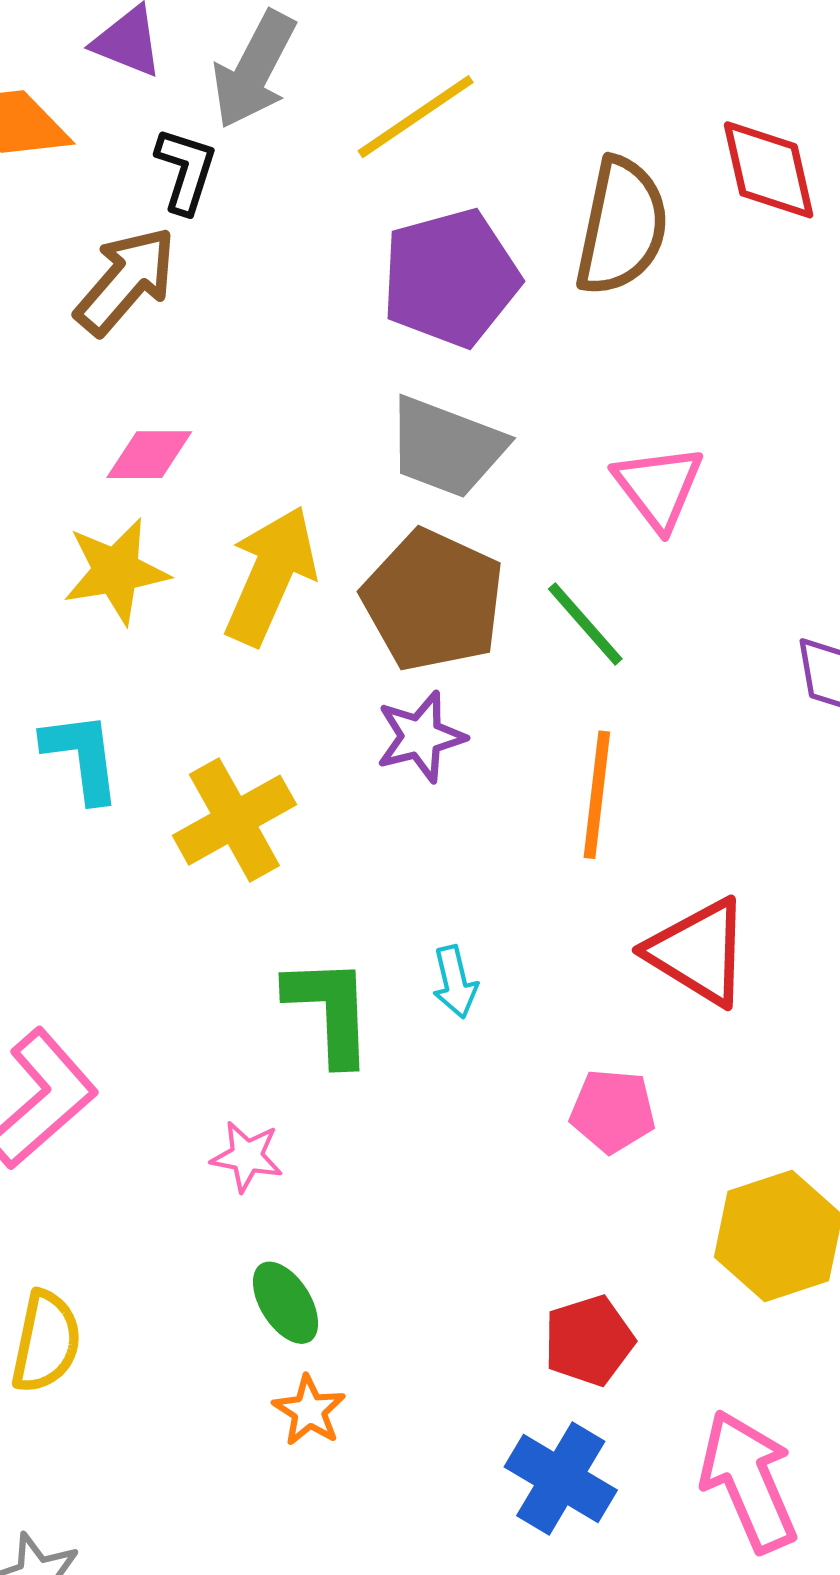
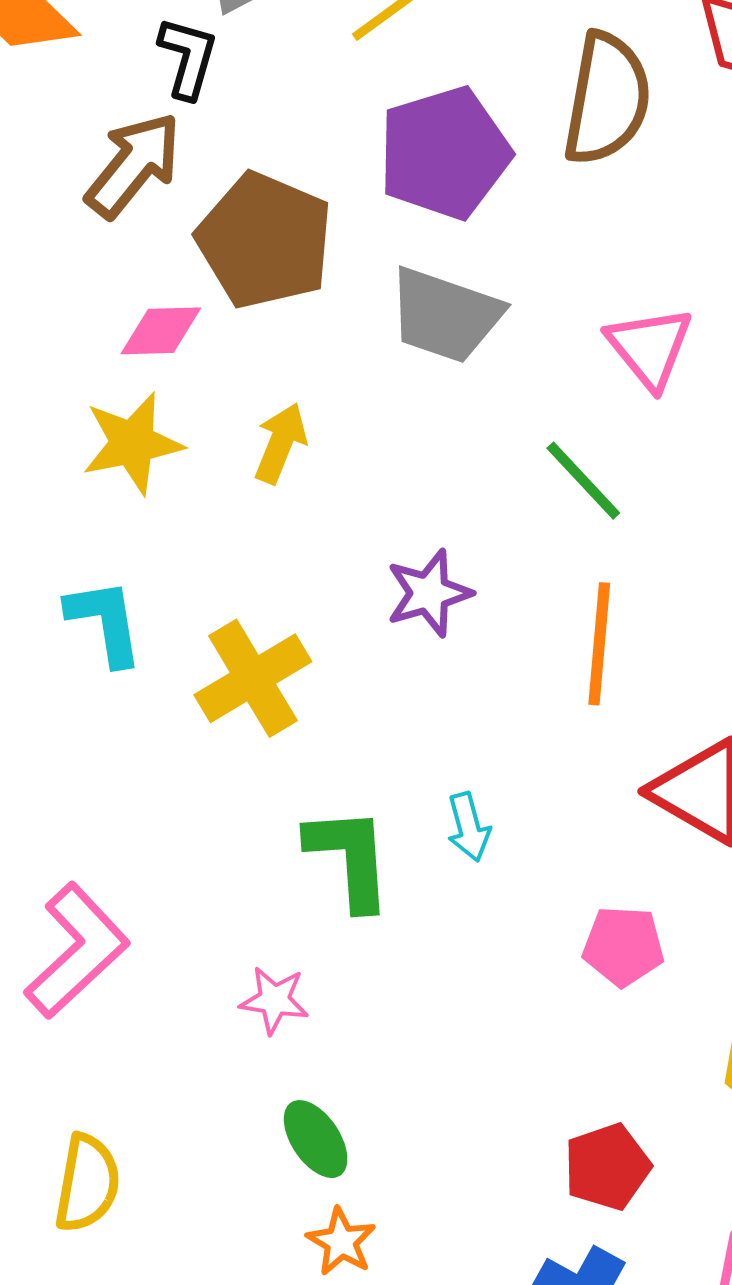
yellow arrow: (270, 576) -> (280, 443), size x0.6
brown pentagon: (433, 600) -> (265, 241), moved

